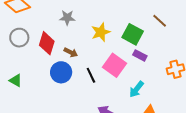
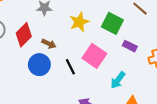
red diamond: (47, 43) -> (24, 35), turned 30
purple rectangle: (140, 55) -> (130, 46), moved

